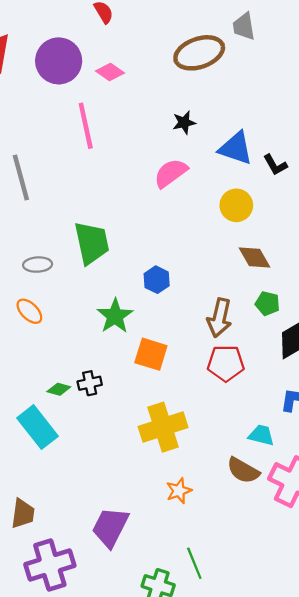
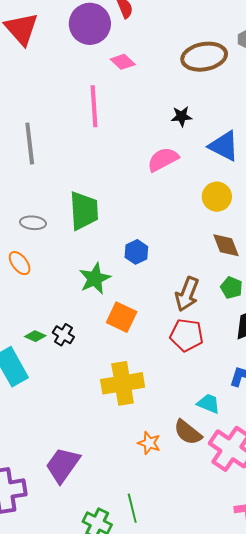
purple circle: (59, 61) -> (90, 24), moved
black cross: (90, 383) -> (63, 335), turned 35
orange star: (179, 491) -> (149, 443), moved, turned 30

